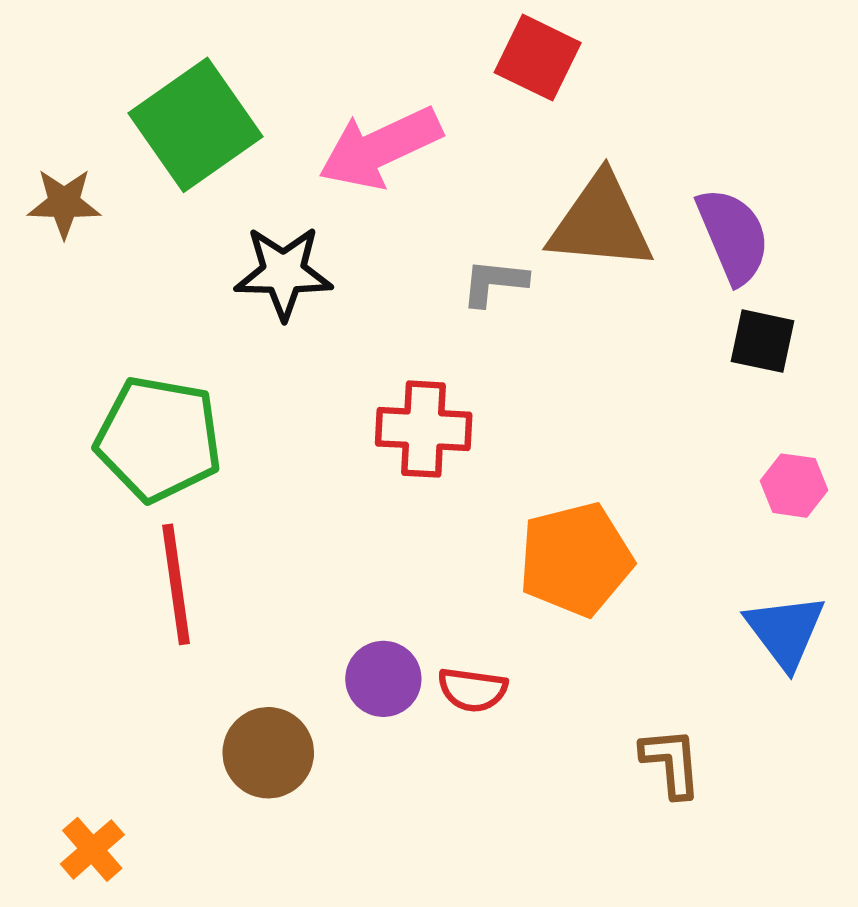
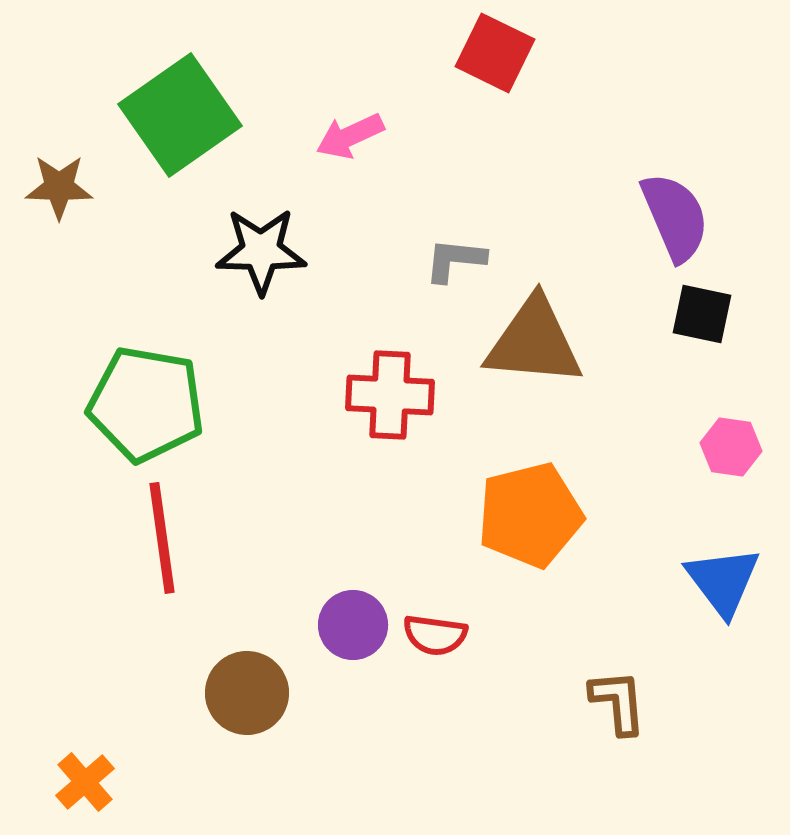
pink arrow: (380, 148) -> (350, 136), size x0.6
brown triangle: (601, 223) -> (534, 342), moved

